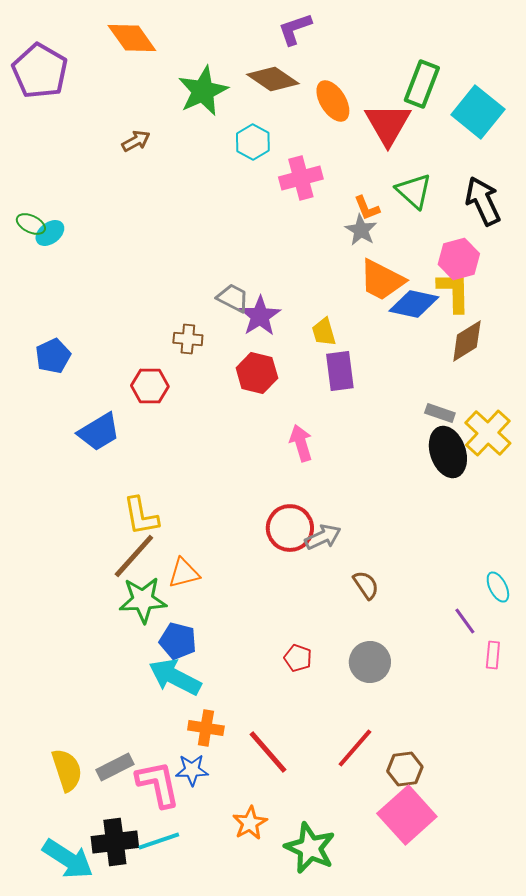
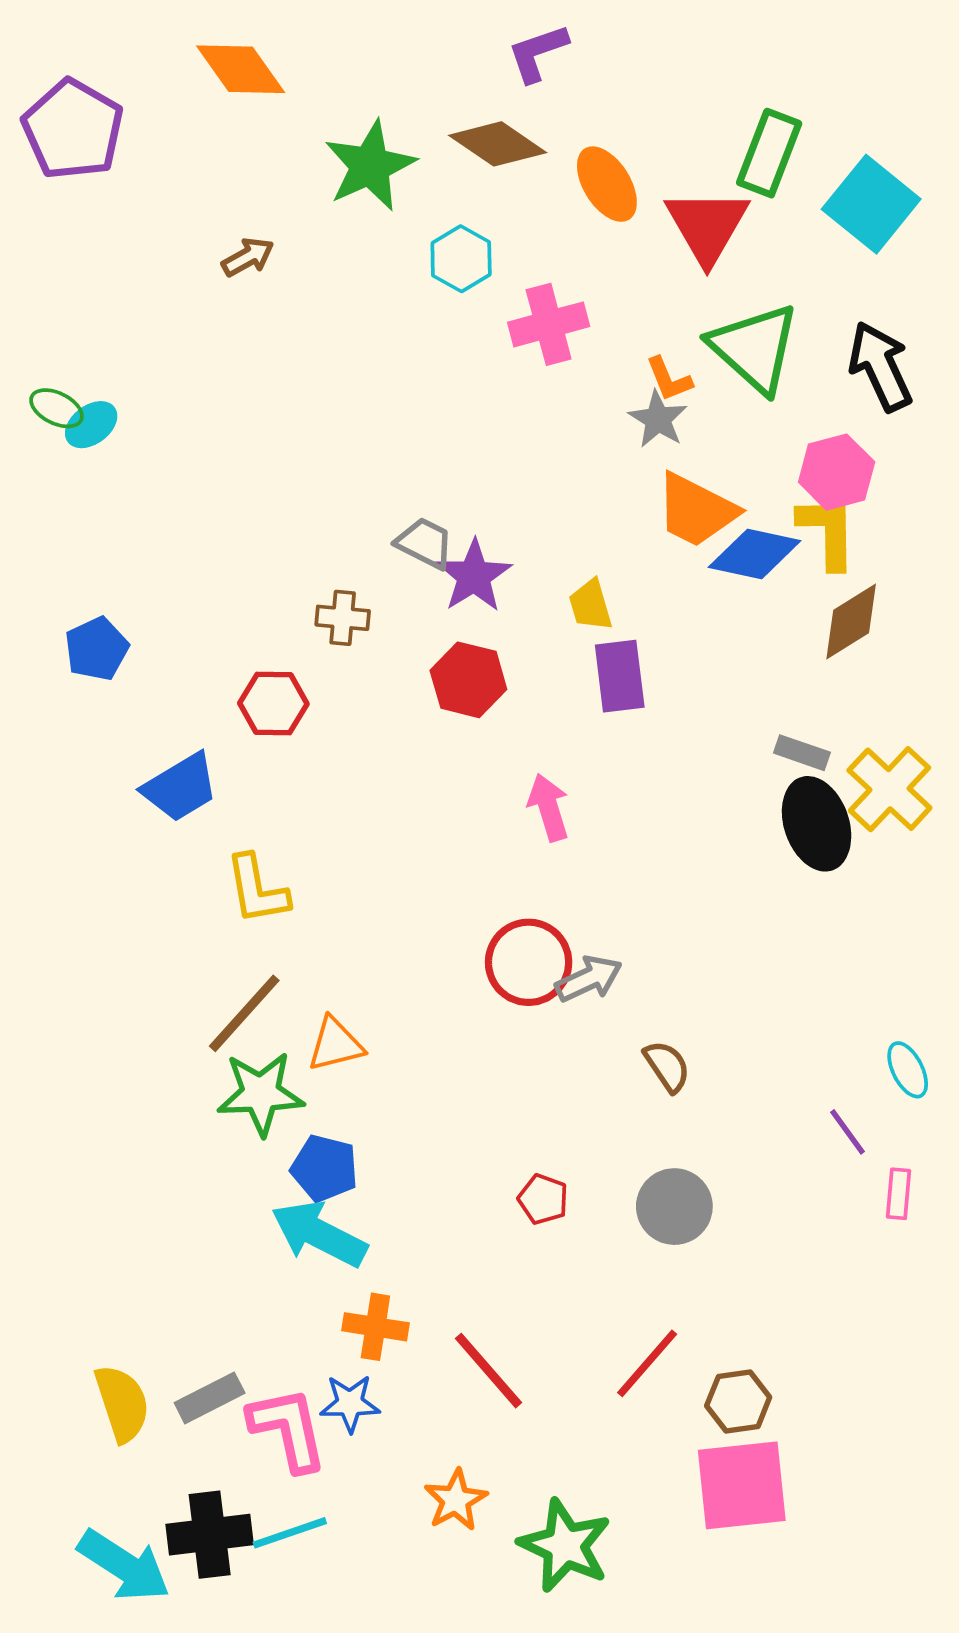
green triangle: (414, 191) -> (755, 348), size x1.4
yellow L-shape: (141, 516) -> (257, 889), moved
pink square: (407, 815) -> (742, 1485), turned 36

